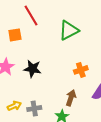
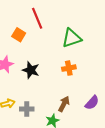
orange square: (15, 35) -> (19, 35), turned 32
orange cross: (81, 70) -> (69, 68), moved

